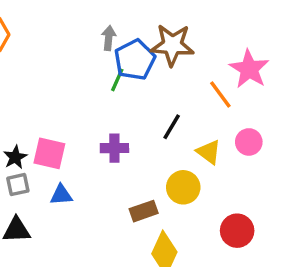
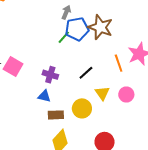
blue triangle: (61, 195) -> (44, 96), moved

